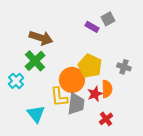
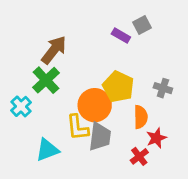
brown arrow: (41, 38) -> (54, 50), turned -70
red star: (95, 94) -> (156, 138), moved
cyan triangle: (36, 114) -> (47, 150), turned 48

